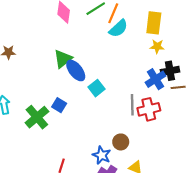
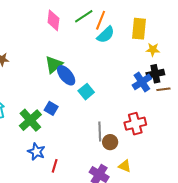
yellow star: (157, 46) -> (153, 50), moved
gray line: (132, 105) -> (100, 131), moved
red cross: (149, 109) -> (135, 124), moved
blue star: (102, 155) -> (36, 152), moved

